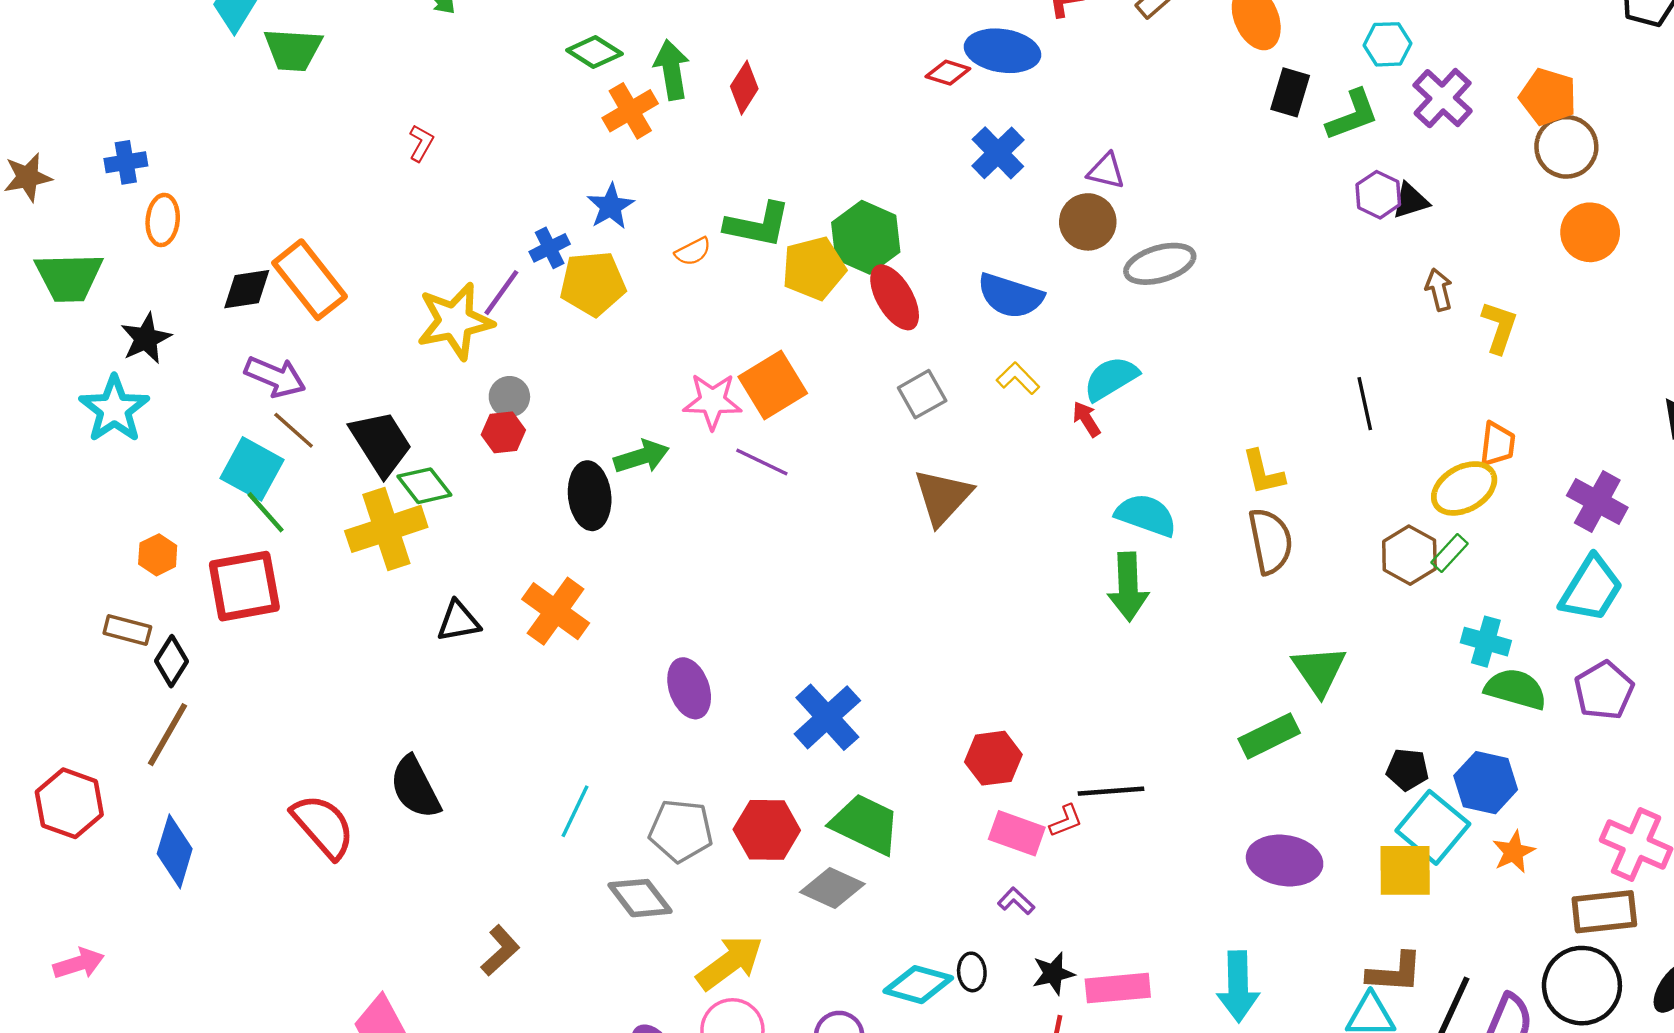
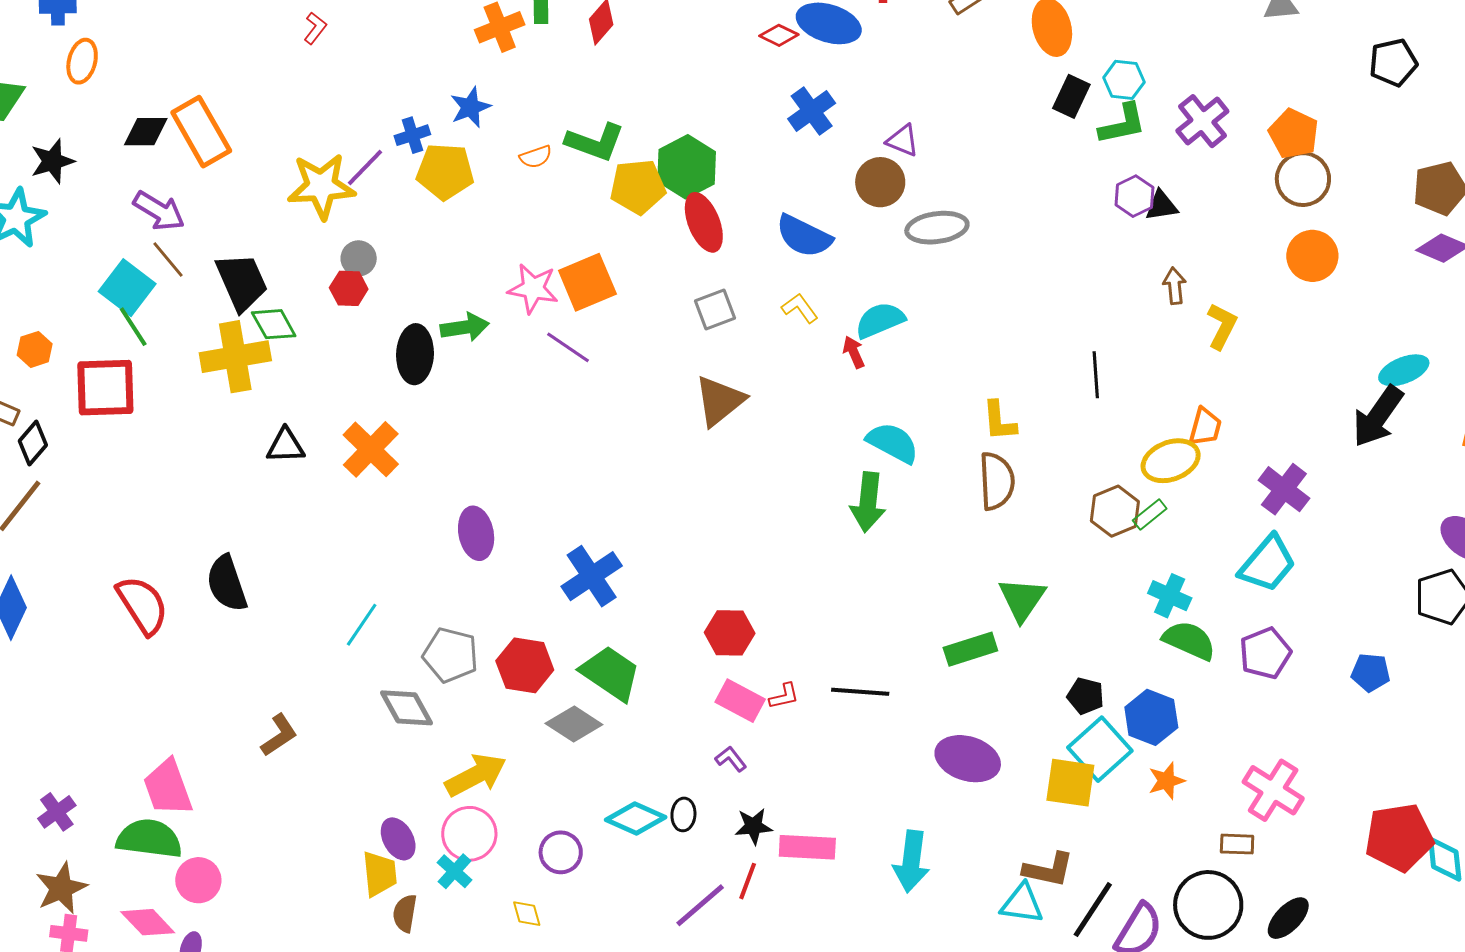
cyan hexagon: (1388, 44) -> (1124, 80), moved
black line: (1111, 791) -> (860, 692), moved
brown rectangle: (1604, 912) -> (1237, 844), size x0.6

